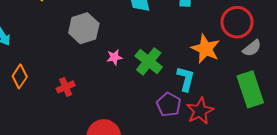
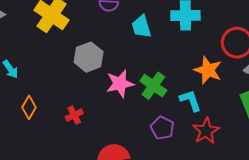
pink star: (114, 57) -> (120, 84), size x1.8
cyan L-shape: (186, 79) -> (190, 100), turned -30
purple pentagon: (169, 105) -> (162, 128), moved

